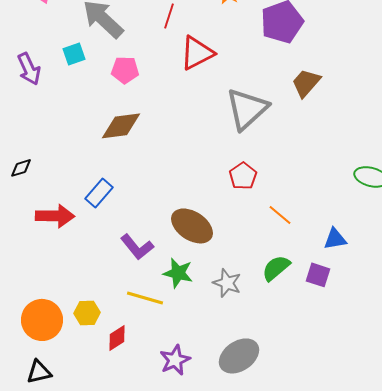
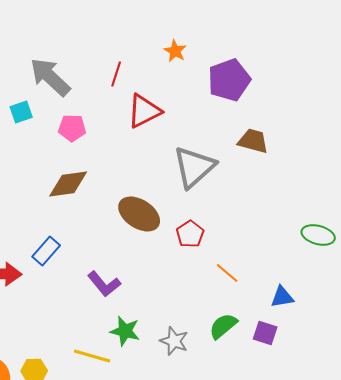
brown trapezoid: (306, 83) -> (253, 141), turned 64
brown ellipse: (192, 226) -> (139, 214), moved
purple L-shape: (137, 247) -> (104, 284), moved

